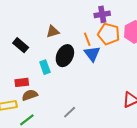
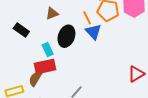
red rectangle: (22, 82) -> (45, 67), moved, size x1.5
brown semicircle: (30, 95) -> (35, 79), turned -35

